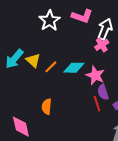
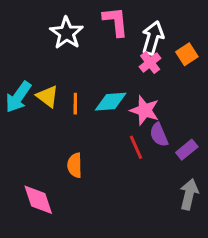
pink L-shape: (82, 16) -> (116, 21), turned -110
orange line: (51, 67) -> (75, 104), turned -40
red line: (97, 104) -> (136, 147), moved

